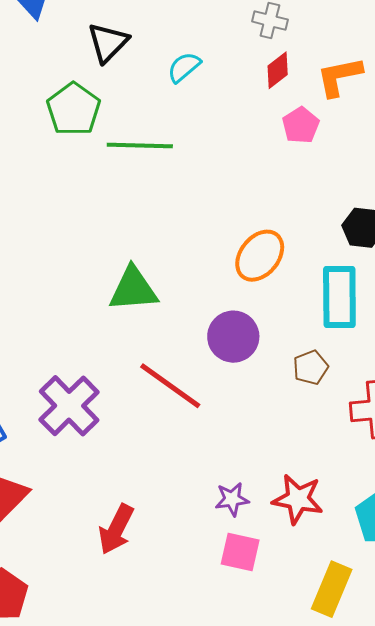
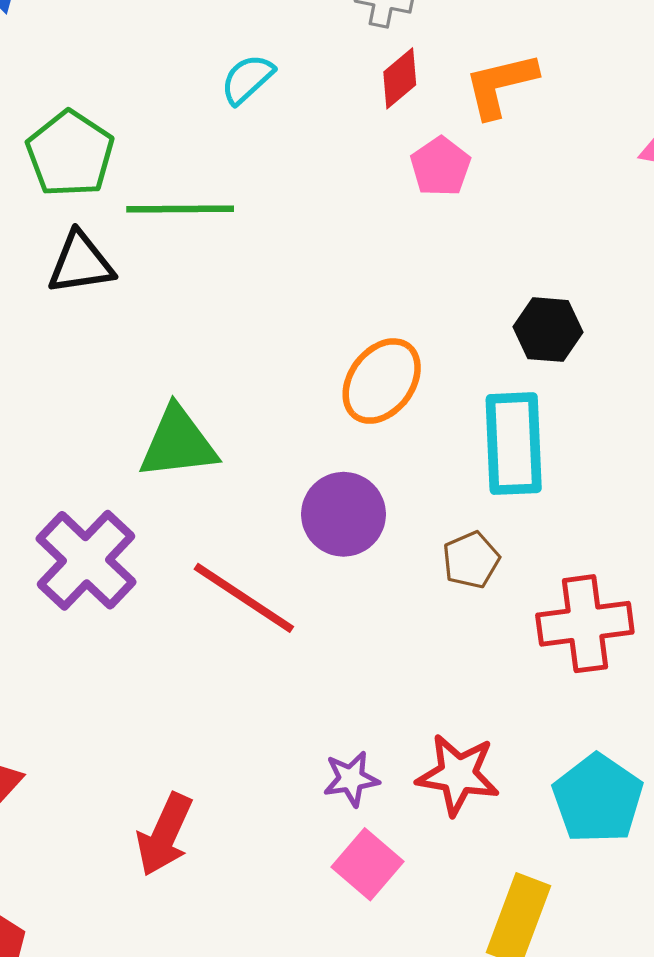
black triangle: (108, 43) -> (81, 263), moved, turned 39
purple cross: (69, 406) -> (86, 560), moved
pink square: (240, 552) -> (368, 864), turned 30

